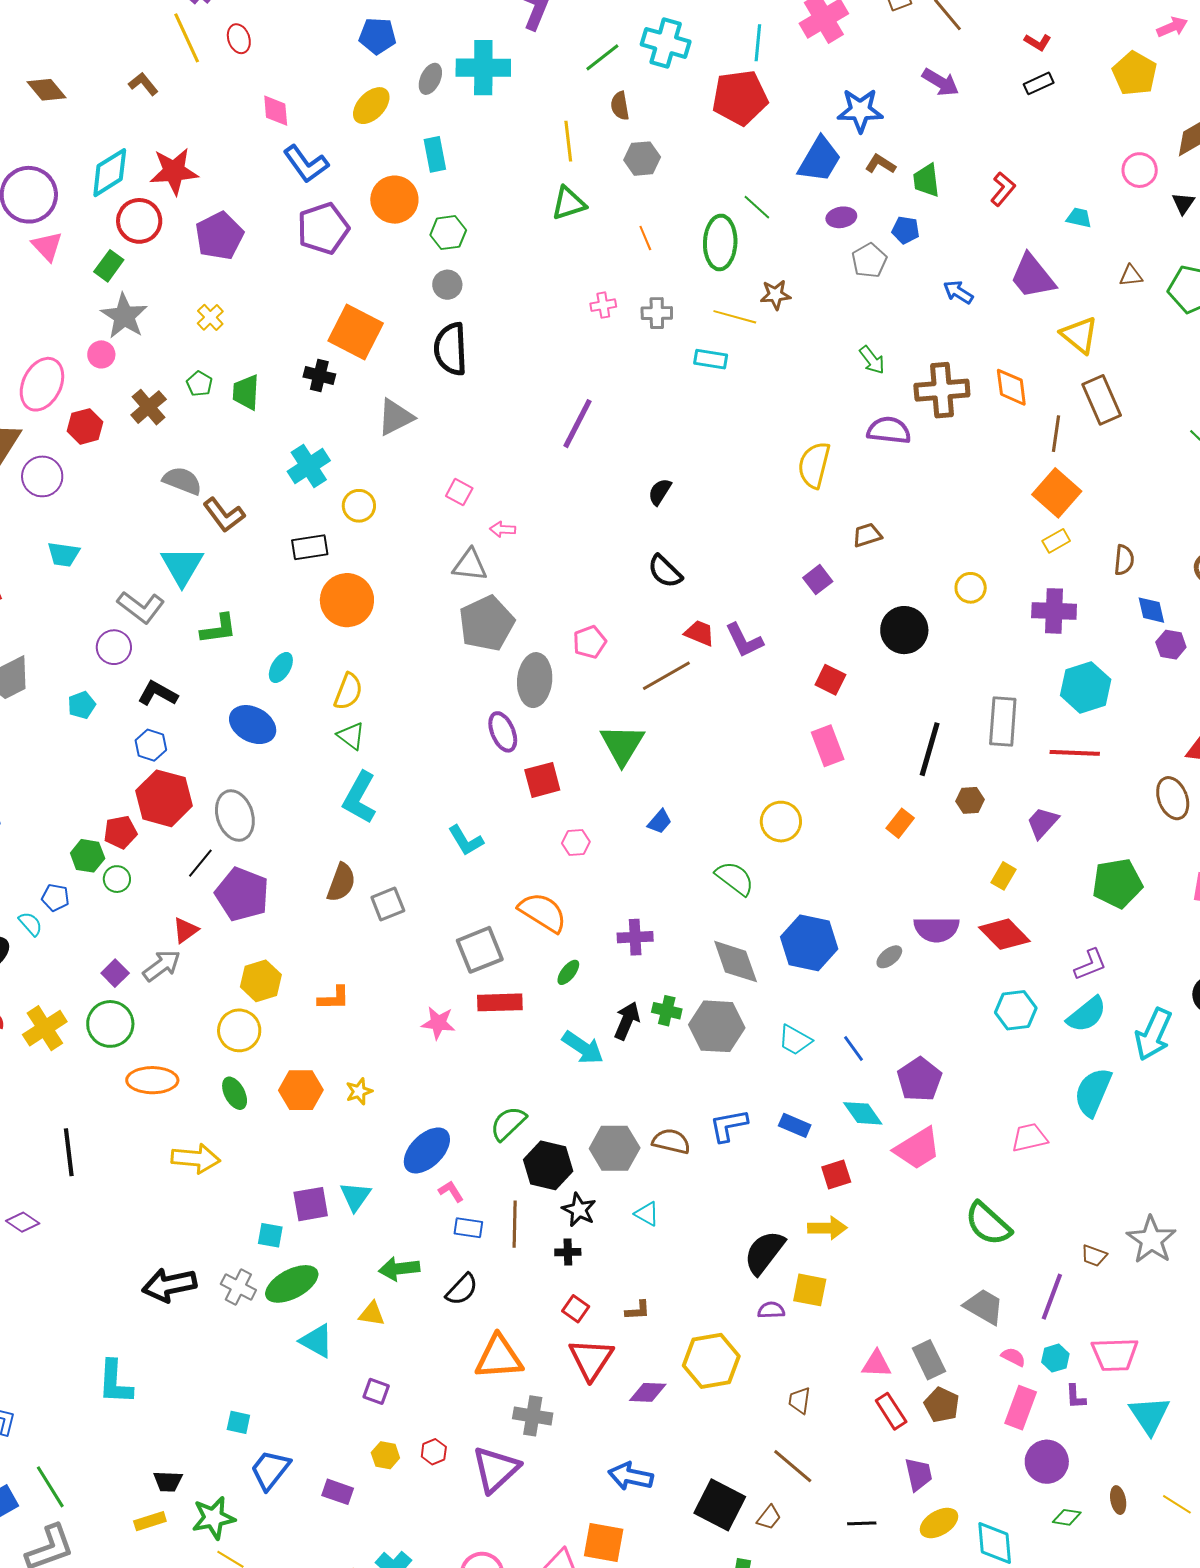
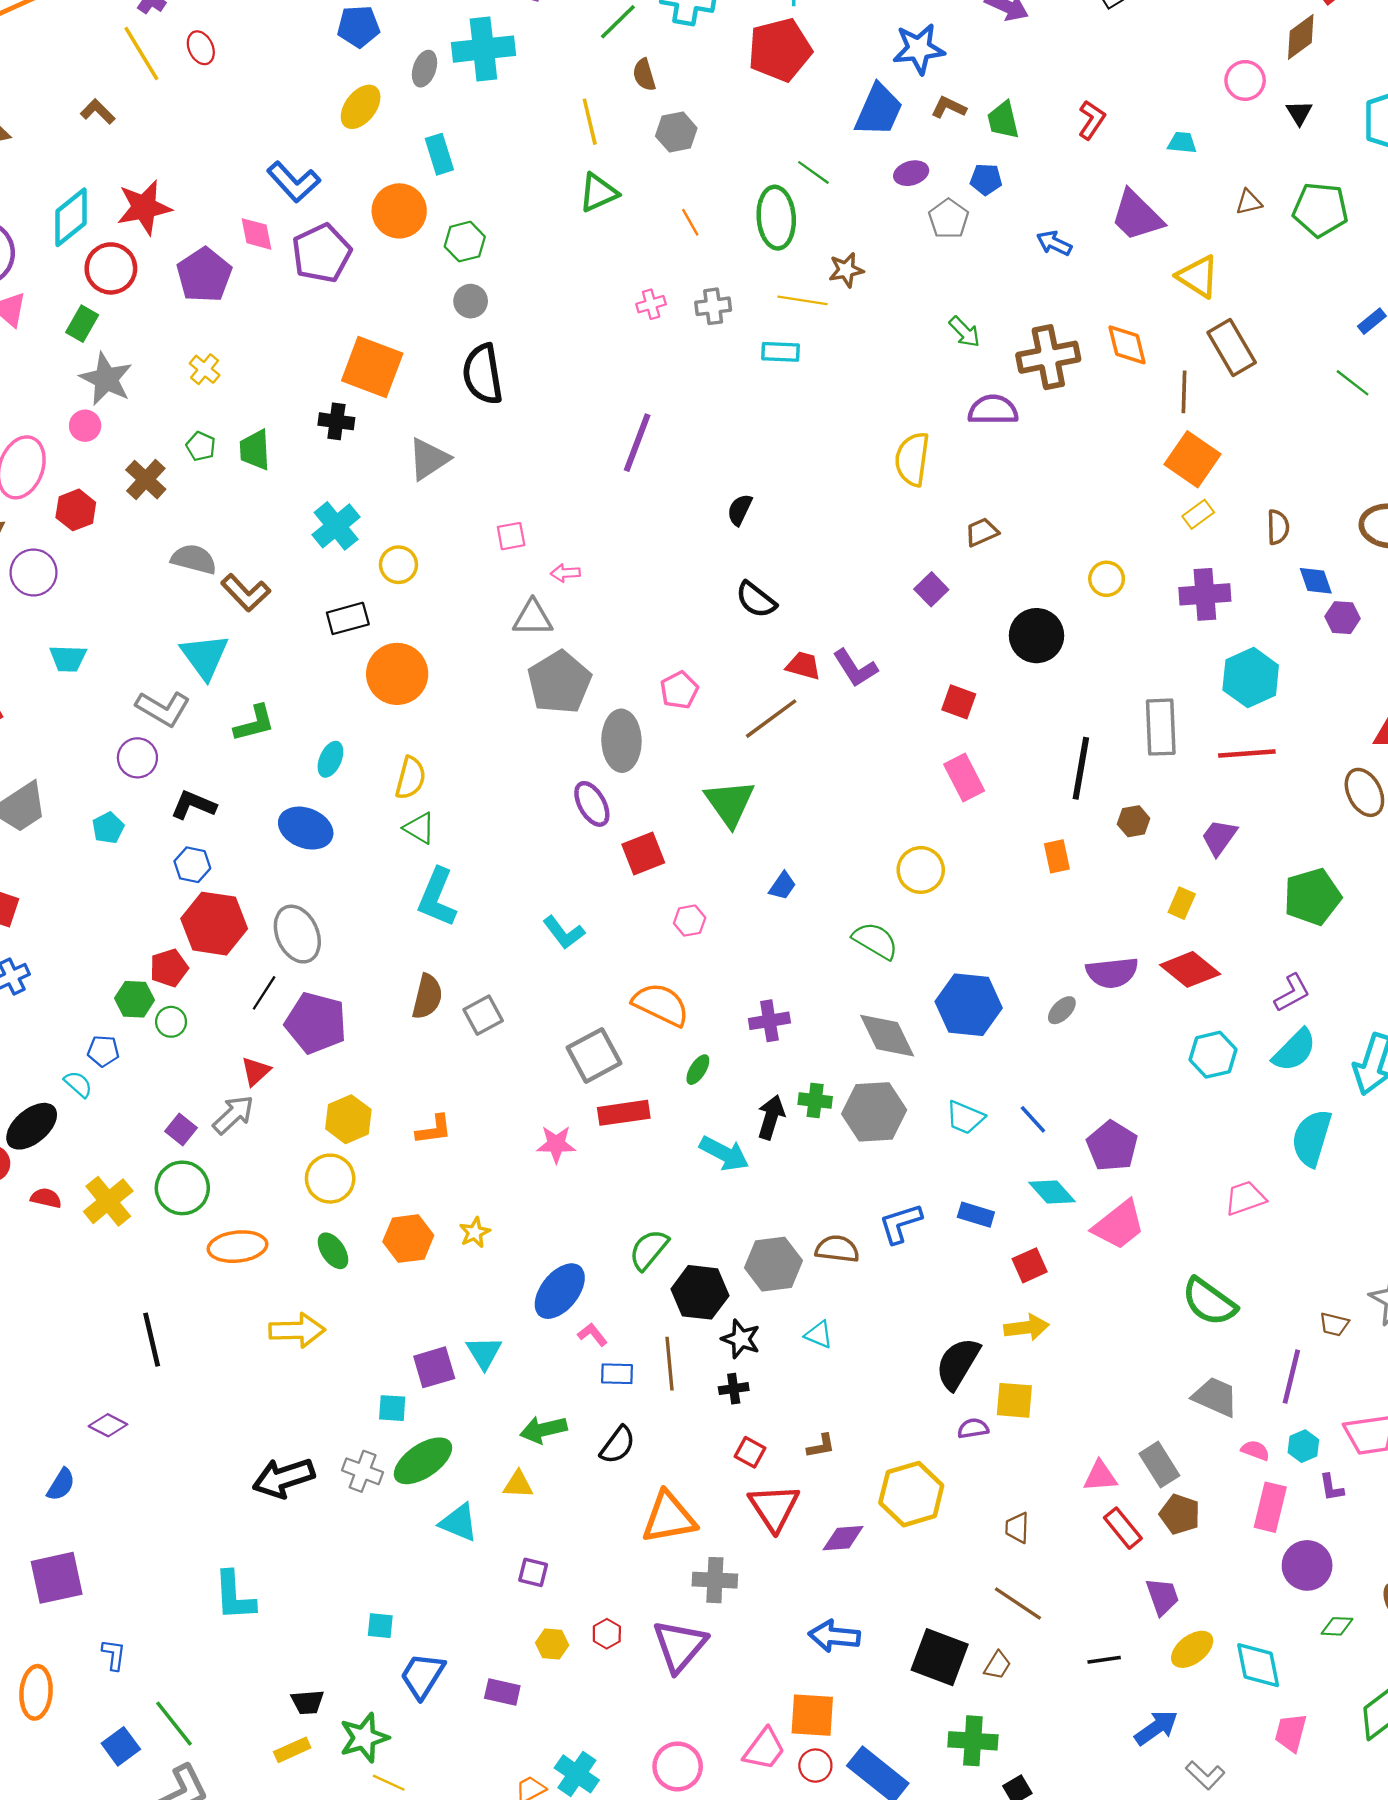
pink diamond: (276, 111) -> (257, 234), moved
pink square: (459, 492) -> (511, 536), turned -32
orange rectangle: (900, 823) -> (1057, 856), turned -44

